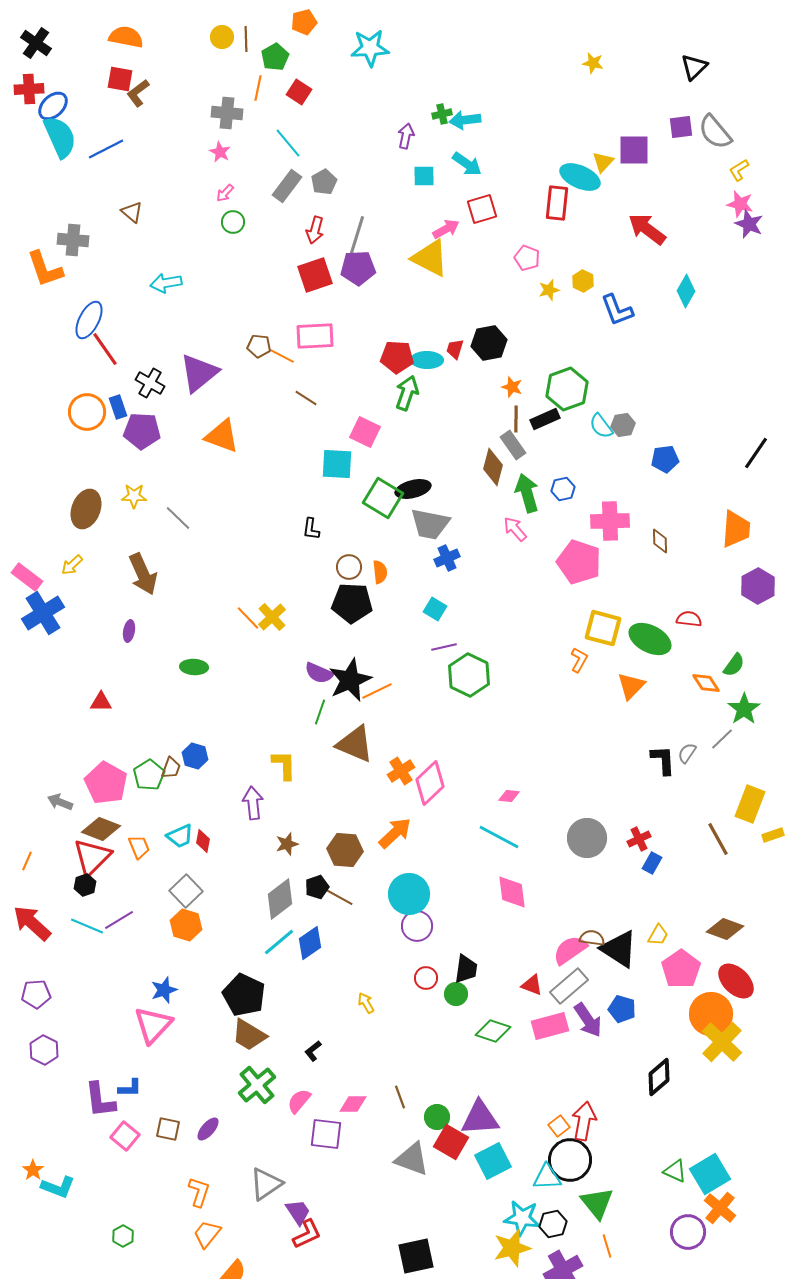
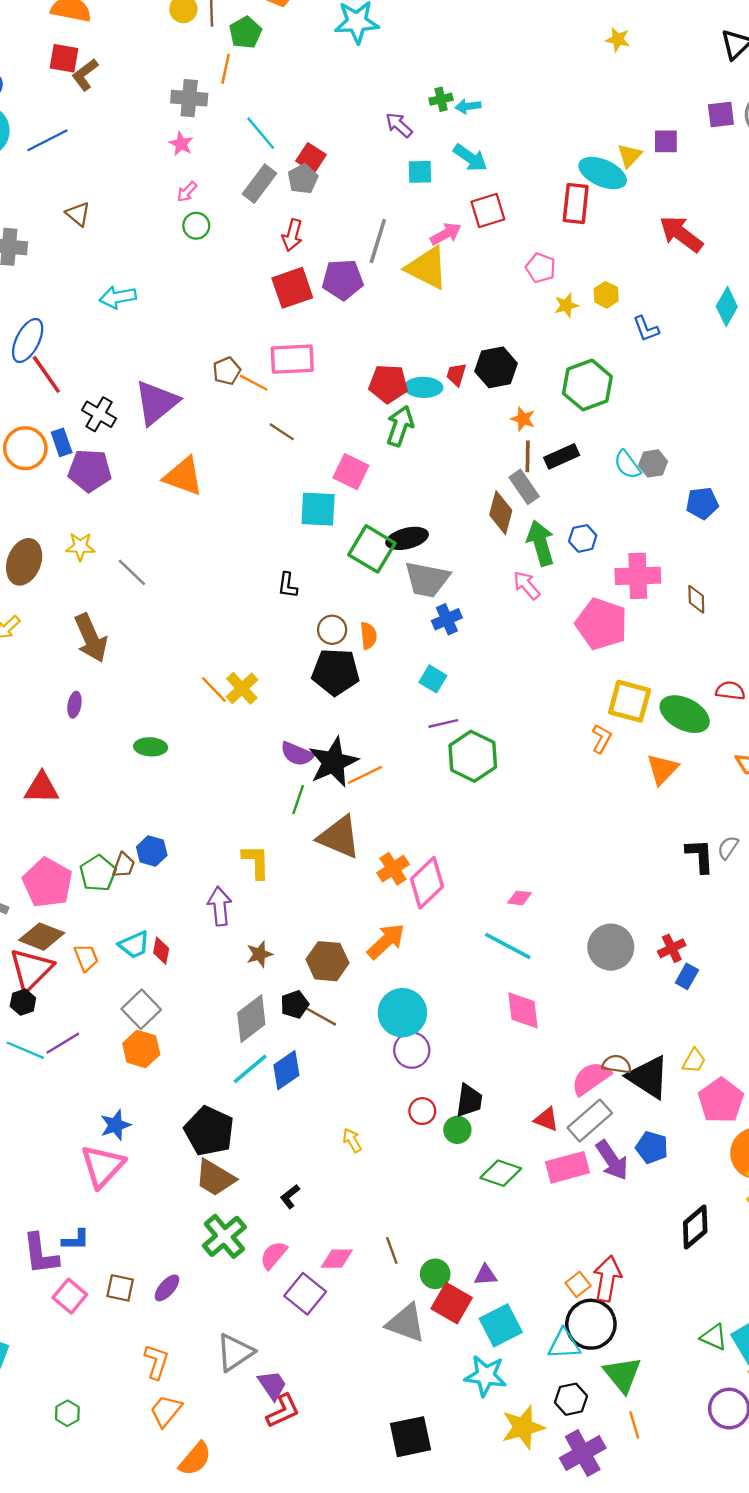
red square: (299, 92) -> (311, 158), moved
cyan arrow: (465, 120) -> (468, 106), size x0.7
purple arrow: (406, 136) -> (399, 125), turned -60
purple square: (634, 150) -> (666, 141), size x0.7
gray line: (357, 235) -> (378, 241), moved
blue L-shape: (617, 310) -> (646, 329), size x0.7
brown pentagon: (259, 346) -> (227, 371), turned -30
green hexagon: (567, 389) -> (587, 385), moved
red triangle: (101, 702) -> (42, 788), size x1.4
purple triangle: (480, 1118) -> (486, 1275), size x0.5
purple square: (326, 1134) -> (305, 1294), turned 32
cyan star: (522, 1218) -> (486, 1376), moved

